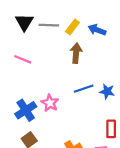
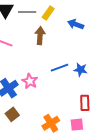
blue arrow: (97, 30) -> (76, 24), moved
brown arrow: (76, 53) -> (40, 36), moved

